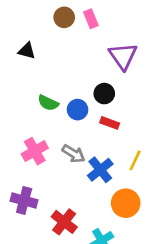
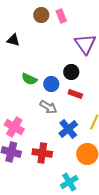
pink cross: (35, 151) -> (14, 127), moved, turned -30
gray arrow: (74, 154) -> (48, 107), moved
red cross: (64, 222) -> (42, 153), moved, turned -30

